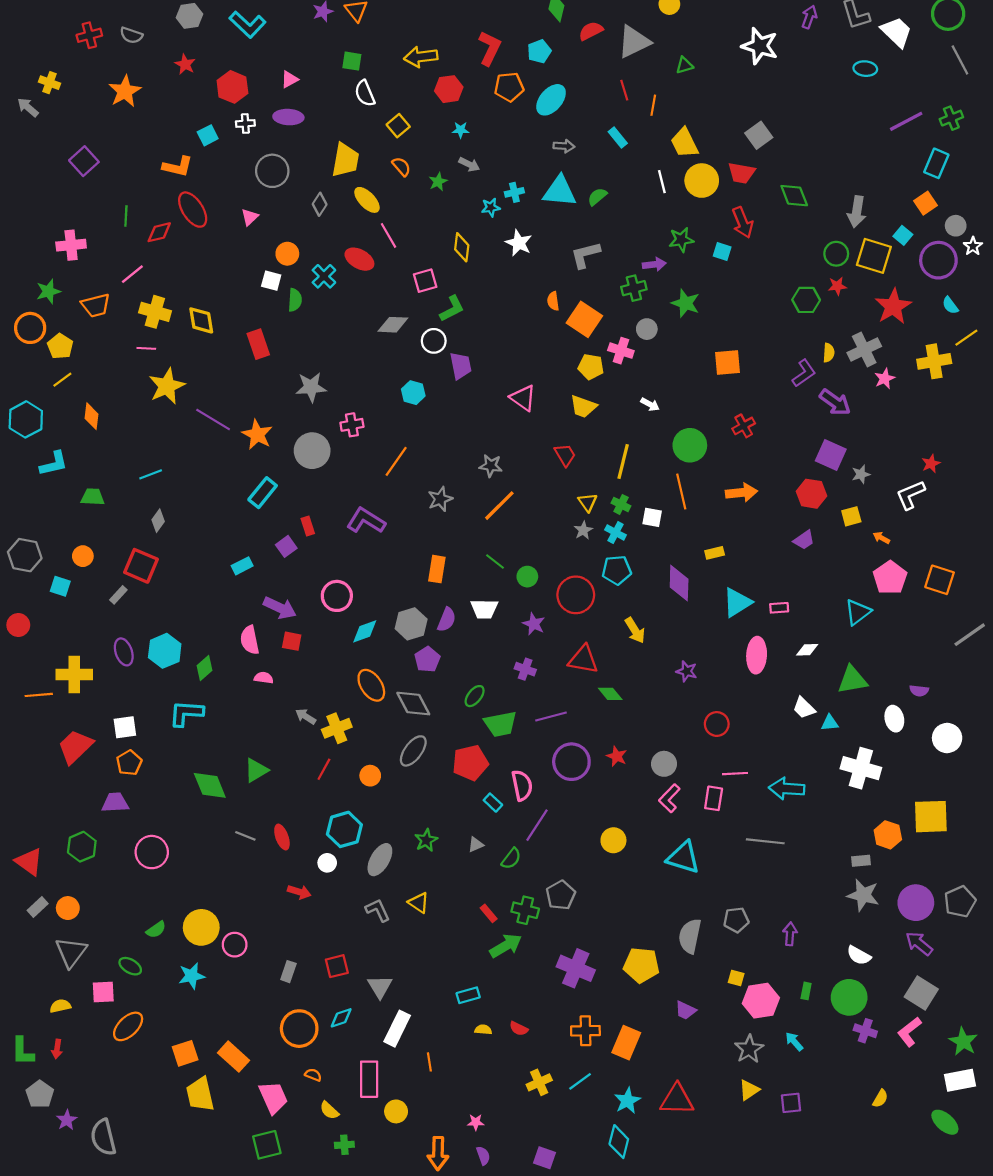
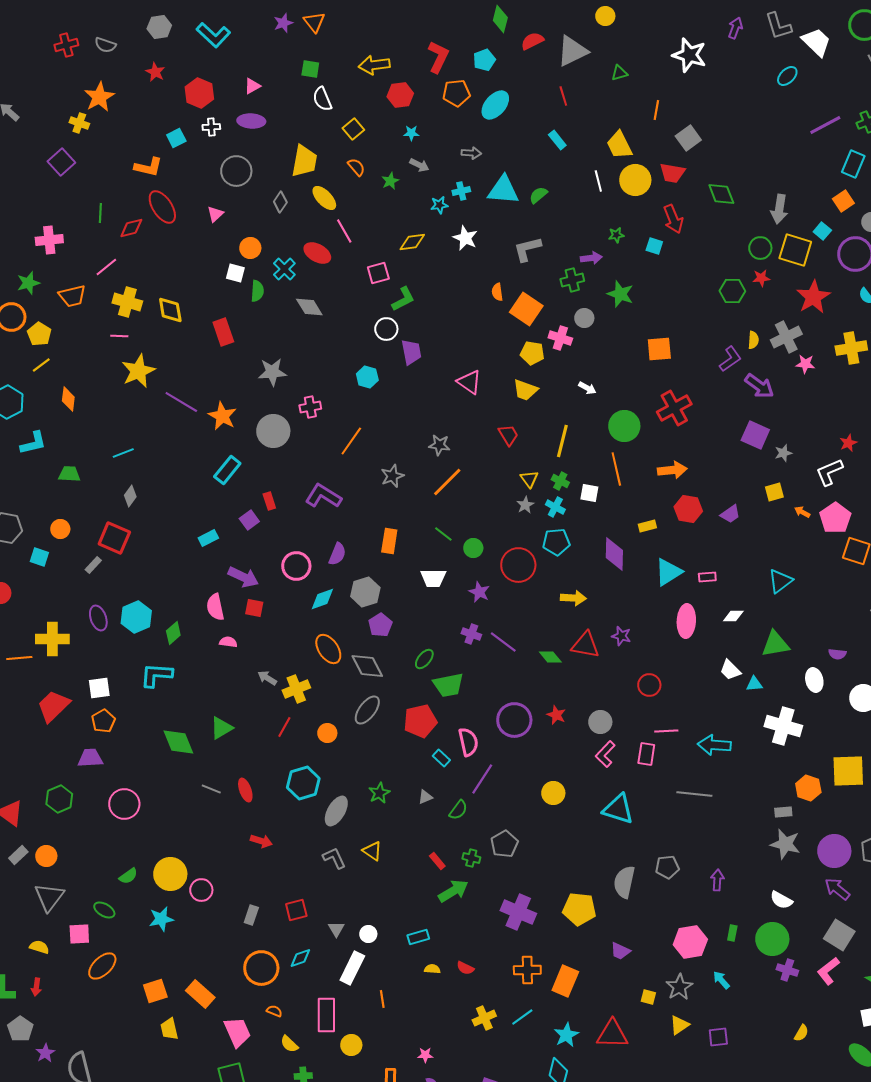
cyan ellipse: (865, 69) -> (787, 76), turned -50
yellow cross: (50, 83) -> (79, 123), moved
orange line: (653, 105) -> (656, 110), moved
gray arrow: (564, 146) -> (471, 153), moved
green star: (681, 240) -> (616, 235), size x0.7
yellow diamond: (462, 247) -> (412, 242), turned 76
gray diamond: (393, 325) -> (309, 307), moved, turned 56
pink star: (885, 379) -> (805, 364), turned 30
red cross: (744, 426) -> (674, 408), size x1.6
red hexagon: (811, 494) -> (688, 509), moved
pink pentagon: (890, 578) -> (835, 518), moved
purple semicircle: (447, 620) -> (337, 554), moved
yellow arrow: (635, 630) -> (573, 598), turned -55
red triangle: (583, 659) -> (585, 645), moved
purple line: (551, 716) -> (503, 642), moved, turned 52
white circle: (327, 863) -> (368, 934), moved
green cross: (525, 910) -> (471, 858), size x0.7
yellow square: (736, 978) -> (648, 997), moved
gray triangle: (380, 987) -> (336, 929), size x0.7
yellow semicircle: (60, 1006) -> (39, 947), turned 30
yellow trapezoid: (200, 1094) -> (169, 1029), size x0.7

